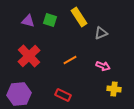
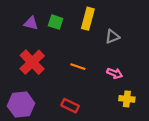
yellow rectangle: (79, 17) -> (88, 19), turned 48
orange line: (70, 60) -> (78, 67), turned 48

